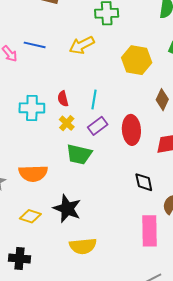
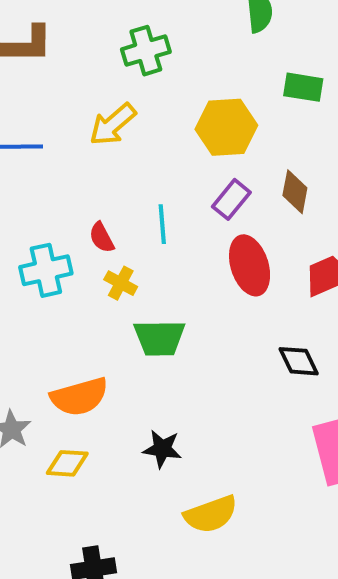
purple rectangle: (98, 126) -> (231, 199), moved
black star: (67, 209) -> (162, 449), size x0.7
yellow diamond: (30, 216) -> (67, 463), moved

